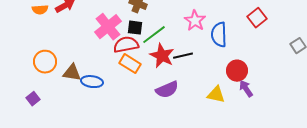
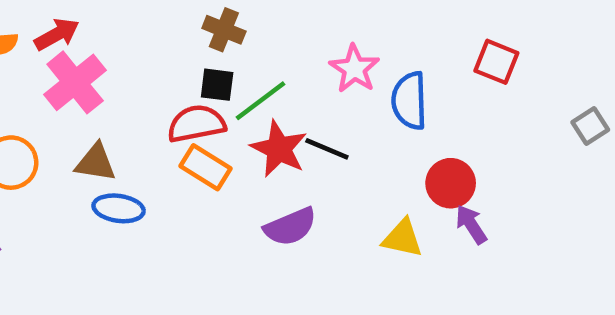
red square: (257, 18) -> (496, 62), turned -30
pink cross: (108, 27) -> (75, 82), moved
black line: (183, 56) -> (327, 149), turned 36
brown triangle: (72, 73) -> (96, 163), moved

